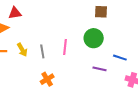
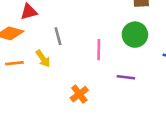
gray line: (42, 51) -> (58, 36), moved
purple line: (100, 69) -> (126, 77), moved

